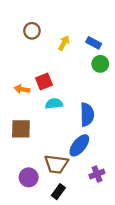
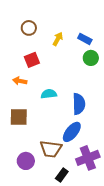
red square: (44, 82) -> (32, 60), moved
purple cross: (97, 174) -> (88, 158), size x1.6
black rectangle: (58, 192) -> (62, 175), moved

